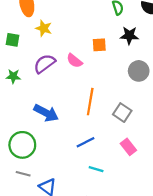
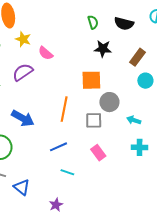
orange square: (99, 45) -> (91, 80), moved, size x1.5
pink semicircle: (74, 61) -> (46, 53), moved
gray circle: (139, 71) -> (109, 102), moved
gray square: (122, 113) -> (94, 120), turned -36

